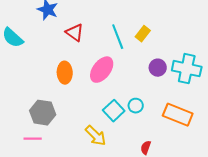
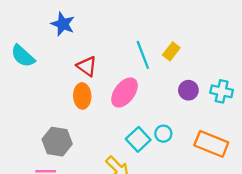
red triangle: (75, 33) -> (87, 66), moved
cyan cross: (187, 69) -> (222, 91), size x0.7

